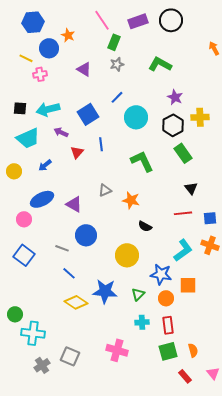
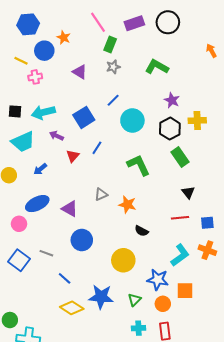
blue line: (101, 144) -> (97, 148), turned 40
gray line: (62, 248) -> (46, 253), moved

